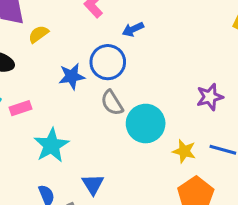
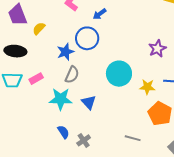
gray semicircle: (112, 103) -> (72, 75), moved, turned -114
cyan star: (51, 145) -> (61, 99), turned -30
blue triangle: (93, 184) -> (89, 102), moved

